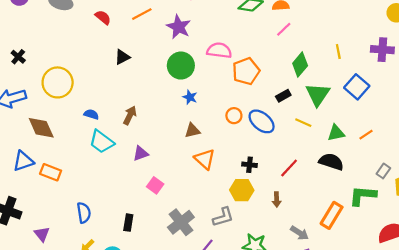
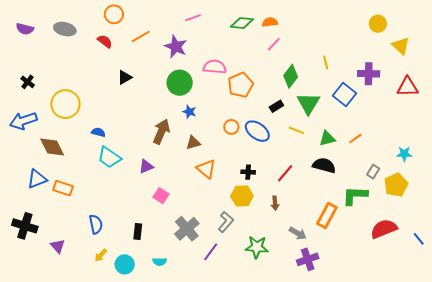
purple cross: (382, 50) -> (369, 74), moved
brown arrow: (130, 115) -> (161, 132), moved, size x1.4
gray L-shape: (223, 217) -> (226, 222), turned -30

